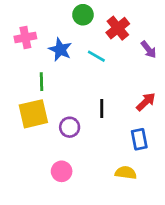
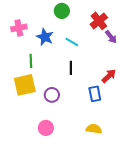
red cross: (118, 28) -> (99, 21), moved
black line: (102, 108) -> (71, 68), moved
blue rectangle: (139, 139) -> (95, 94), moved

